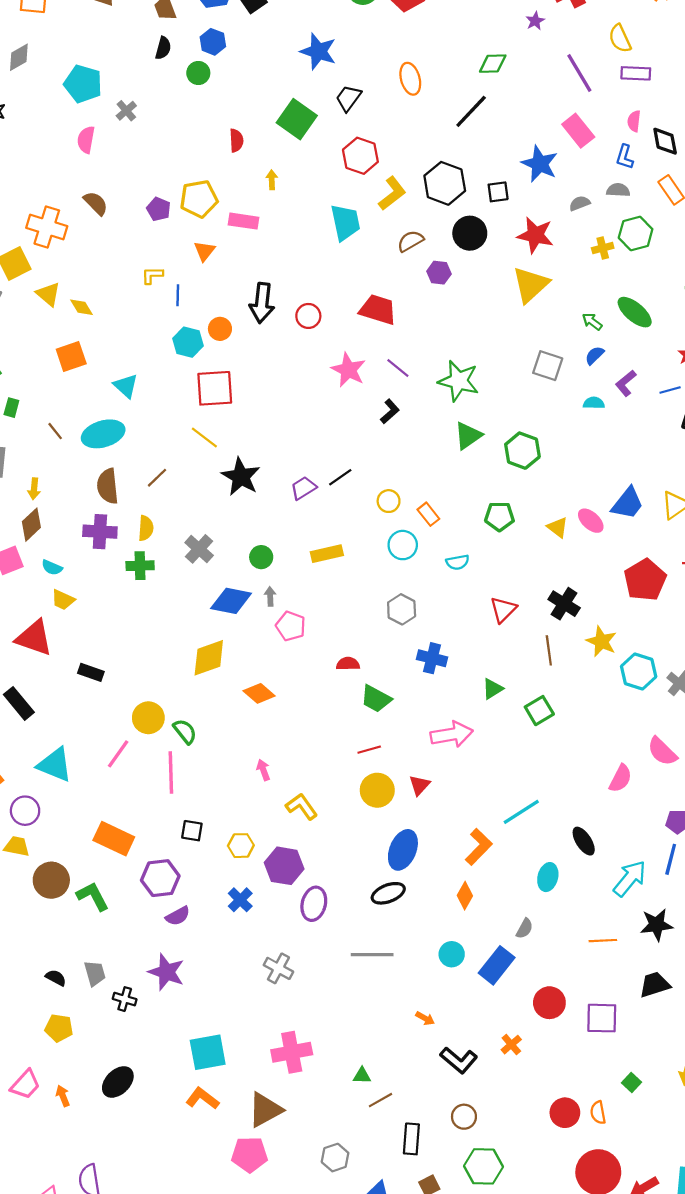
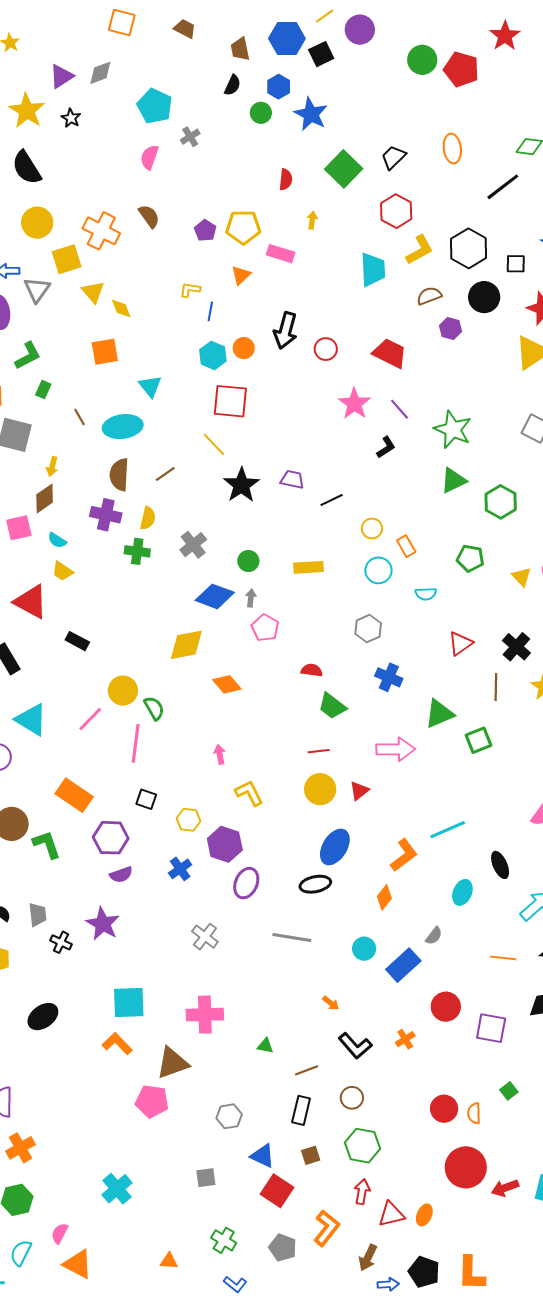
blue star: (318, 51) -> (311, 114), moved
purple trapezoid: (303, 488) -> (292, 479), moved, turned 35
green triangle: (492, 689) -> (439, 714), size x1.5
brown line: (380, 1100) -> (307, 1070), moved

